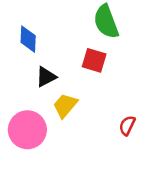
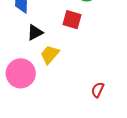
red semicircle: (127, 125) -> (98, 90), moved

